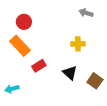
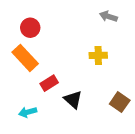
black triangle: (70, 73) -> (73, 100), moved
cyan arrow: (12, 89) -> (28, 112), moved

